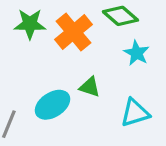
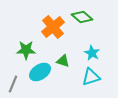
green star: (30, 24) -> (26, 50), moved
cyan star: (137, 53) -> (92, 53), moved

